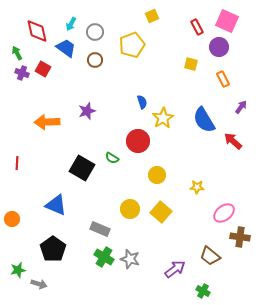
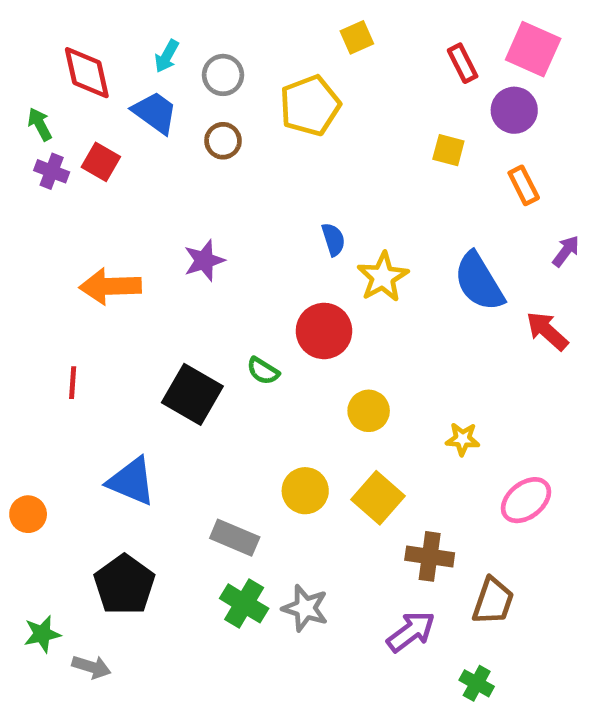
red line: (17, 163) -> (73, 383), moved
brown cross: (240, 237) -> (430, 556), moved
brown trapezoid: (210, 256) -> (493, 601), turned -110

